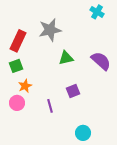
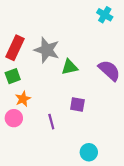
gray star: (50, 30) -> (47, 50), moved, turned 30
purple square: (73, 91) -> (77, 105), turned 32

